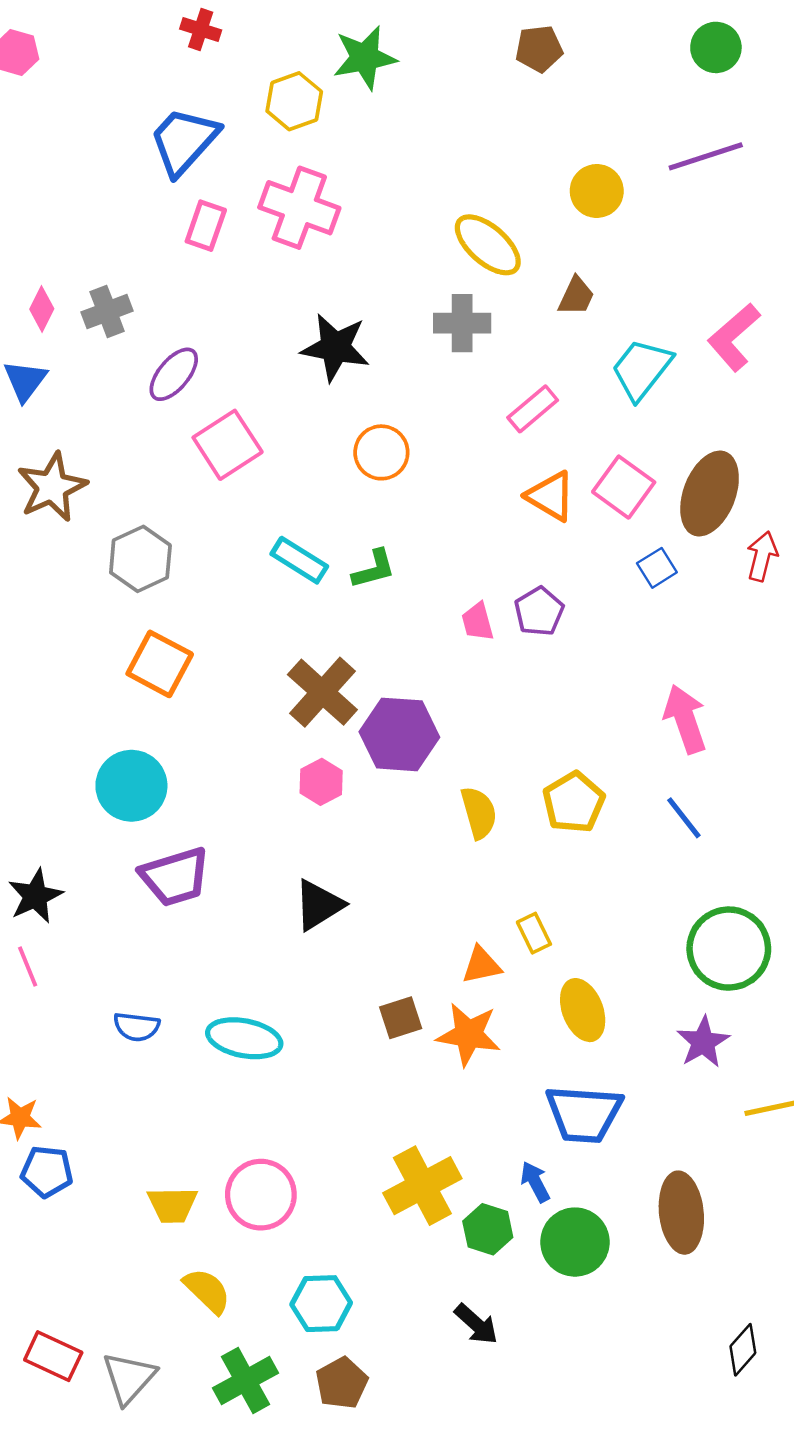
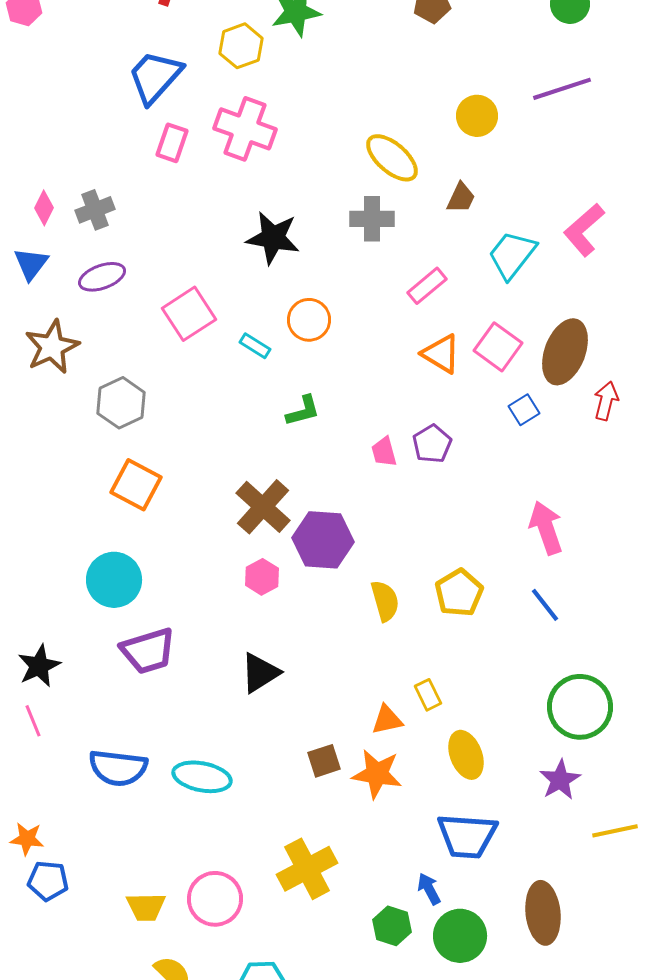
purple ellipse: (174, 374) -> (102, 277), moved, turned 30
cyan rectangle: (299, 560) -> (255, 346), moved, size x0.7
blue semicircle: (137, 1027) -> (118, 768), size x1.6
yellow cross: (422, 1186) -> (307, 869), moved

